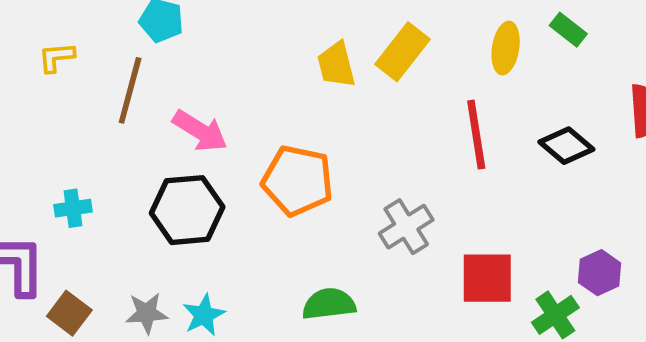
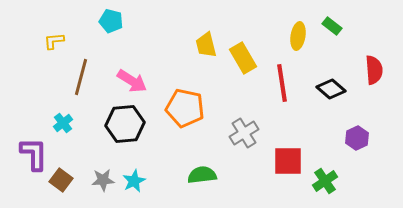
yellow rectangle: (403, 52) -> (243, 58), moved, turned -68
brown line: (130, 90) -> (81, 77), moved
cyan cross: (73, 208) -> (63, 123), turned -30
purple hexagon: (599, 273) -> (357, 138), moved

